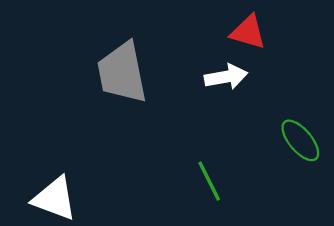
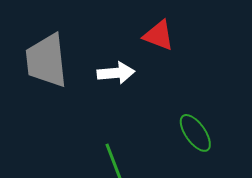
white arrow: (226, 77) -> (116, 73), moved

